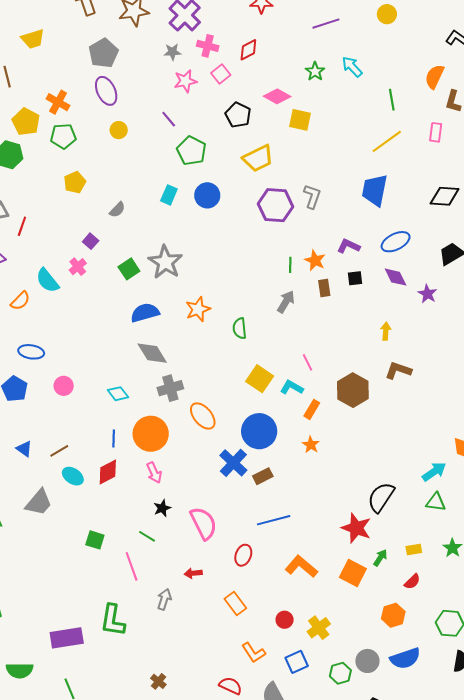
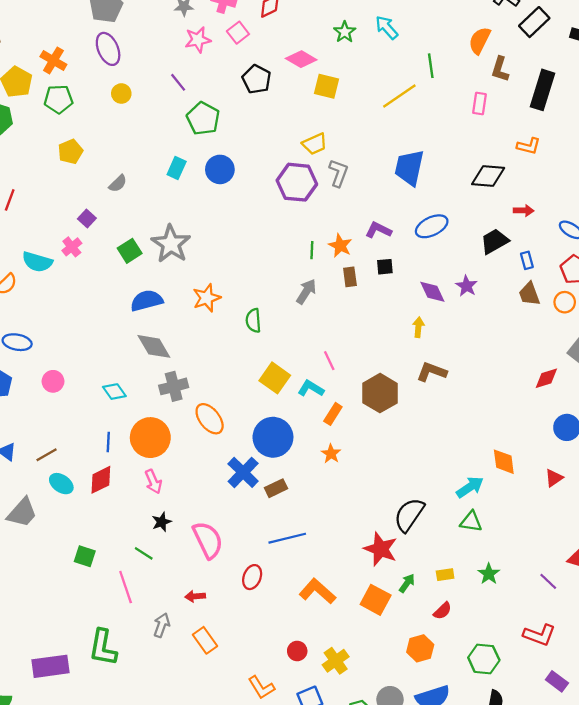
yellow line: (387, 141) -> (399, 96), moved
yellow trapezoid: (258, 158) -> (315, 144), moved, size x0.7
purple diamond: (396, 277) -> (432, 292), moved
cyan semicircle: (47, 280) -> (37, 262), turned -36
orange rectangle: (235, 604) -> (205, 640), moved

